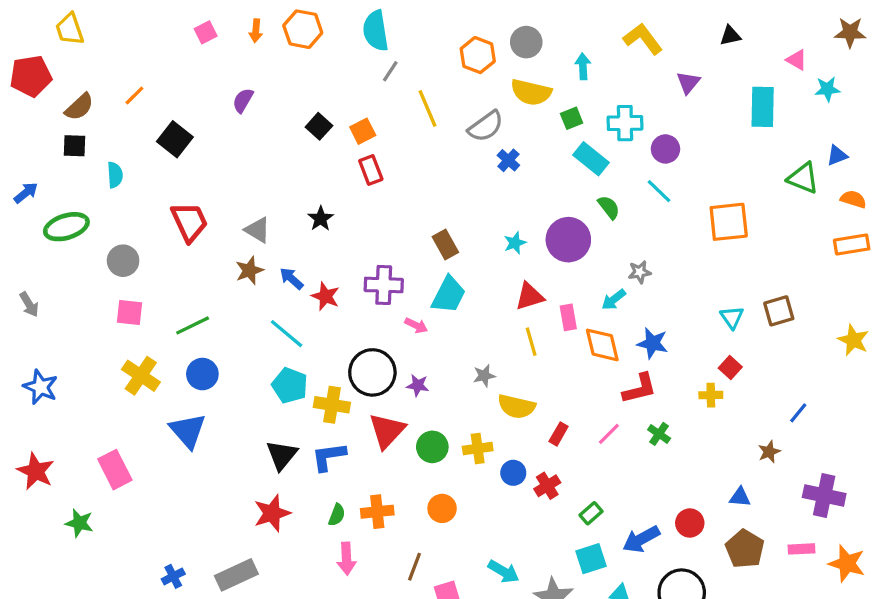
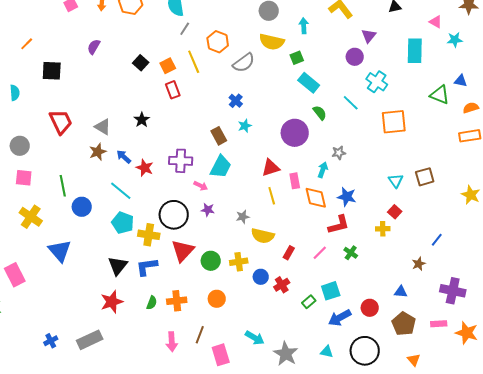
orange hexagon: (478, 55) -> (218, 42), moved
yellow line: (427, 108) -> (194, 62), moved
cyan cross: (625, 123) -> (377, 82), moved, turned 35
black square: (175, 139) -> (52, 71), turned -35
purple circle: (665, 149) -> (355, 57), moved
blue triangle: (837, 155) -> (461, 81), turned 32
blue cross: (508, 160) -> (236, 101), moved
orange semicircle: (853, 199) -> (471, 108), turned -35
cyan star: (515, 243) -> (245, 126), moved
cyan arrow: (614, 300) -> (323, 170), turned 147
green line: (193, 325) -> (63, 186), turned -75
blue circle: (202, 374) -> (82, 207), moved
purple star: (418, 385) -> (208, 210), moved
pink arrow: (347, 559) -> (172, 342), moved
cyan square: (591, 559) -> (331, 291), moved

